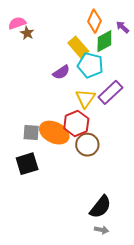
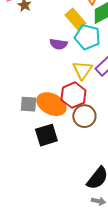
purple semicircle: (61, 72) -> (58, 44), turned 42
black square: (27, 164) -> (46, 135), moved

